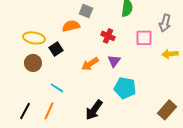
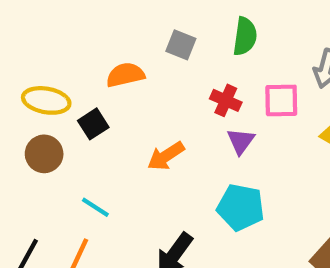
gray square: (86, 11) -> (181, 45), moved
red cross: (108, 36) -> (226, 100), moved
purple triangle: (114, 61) -> (241, 141), moved

